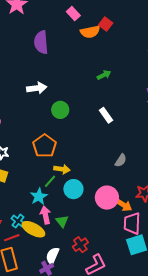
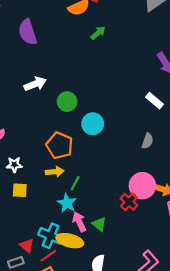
green arrow: (104, 75) -> (98, 33), moved
white rectangle: (106, 115) -> (155, 101), moved
yellow arrow: (62, 169) -> (55, 172), moved
cyan circle: (73, 189) -> (93, 124), moved
cyan cross: (18, 221) -> (51, 236), size x1.5
red cross: (80, 245) -> (129, 202), moved

